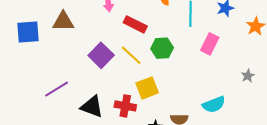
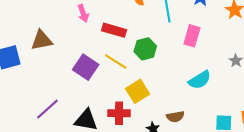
cyan semicircle: (214, 105) -> (200, 80), moved

